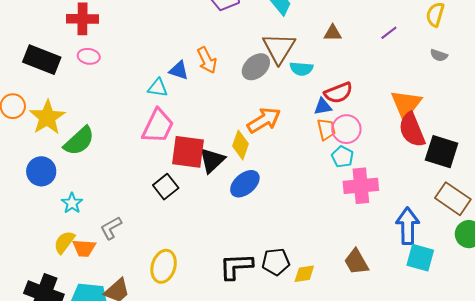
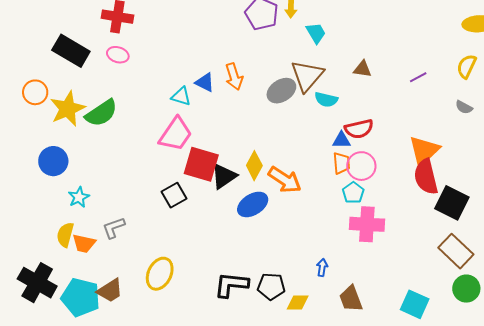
orange arrow: (264, 120) -> (285, 180), moved, turned 56
green semicircle: (79, 141) -> (101, 113), moved
blue arrow: (408, 226) -> (322, 267), moved, size x0.5
yellow semicircle: (64, 242) -> (65, 235), turned -30

